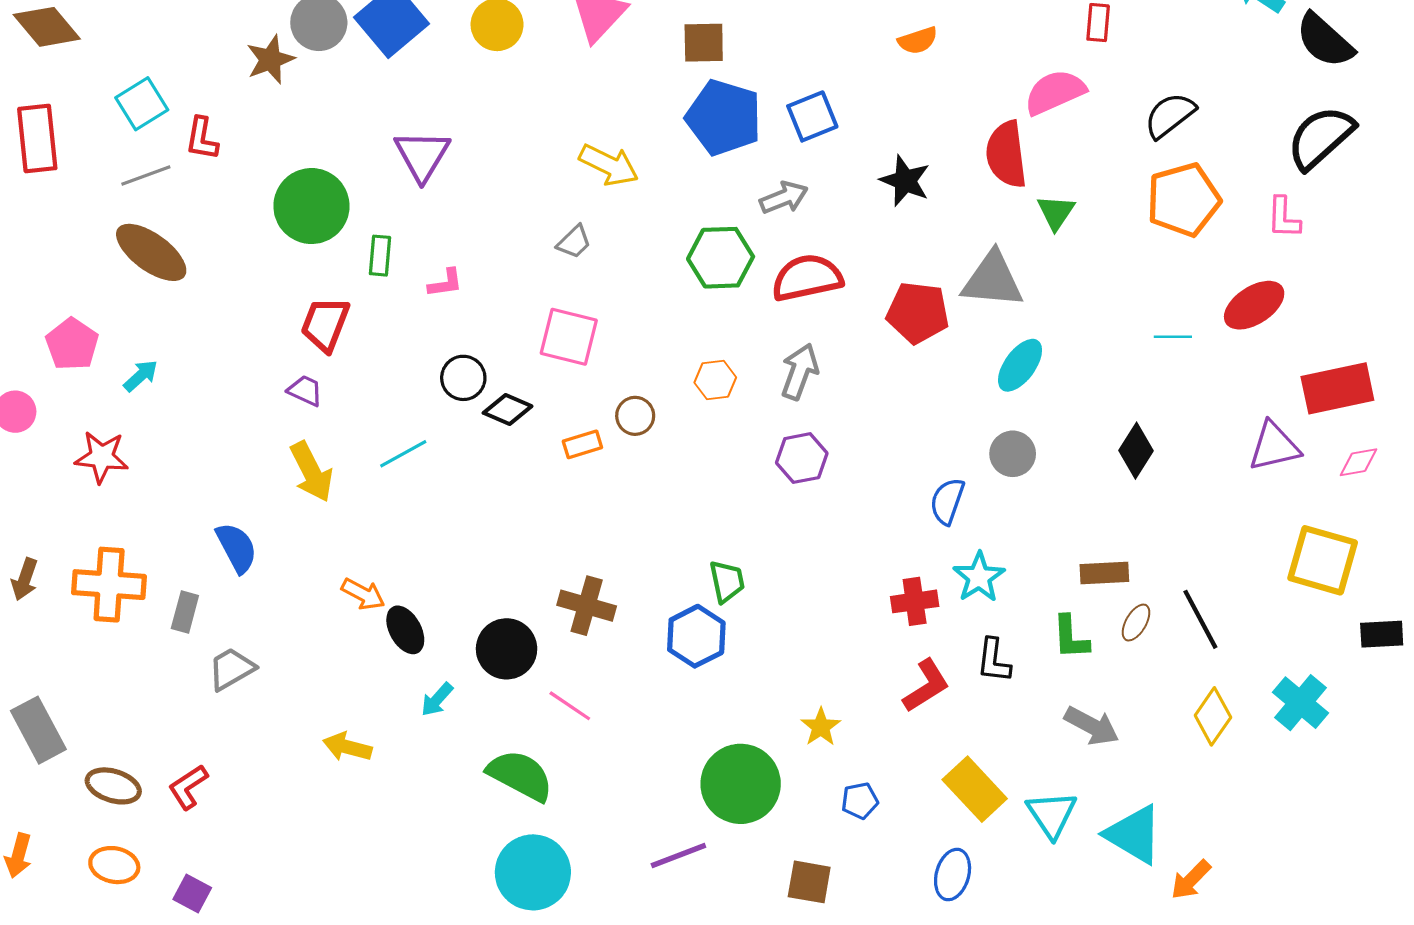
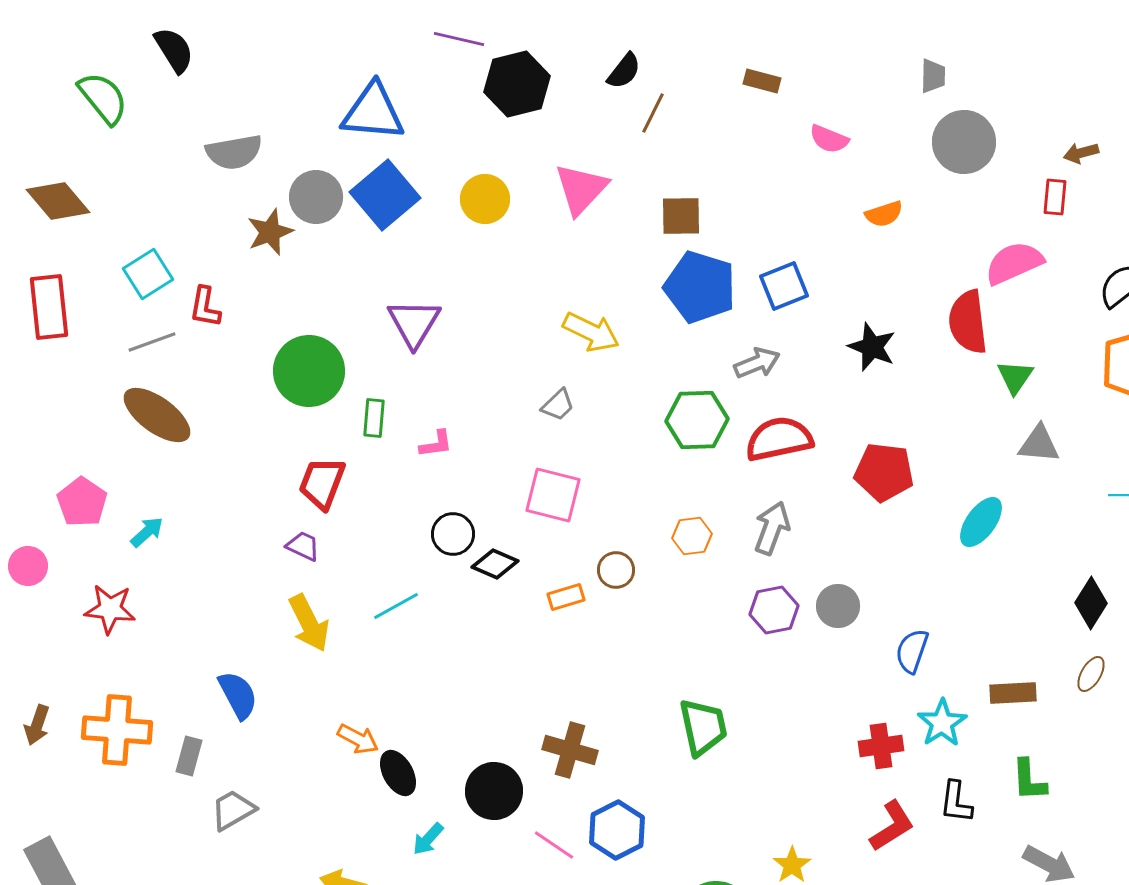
gray triangle: (993, 280) -> (1039, 444), moved, size x0.7
gray circle: (1013, 454) -> (838, 606), moved
brown rectangle: (1104, 573) -> (1013, 693), moved
green trapezoid: (727, 581) -> (703, 727), size x1.4
brown ellipse: (1136, 623) -> (1091, 674), moved
blue hexagon: (696, 636) -> (617, 830), moved

